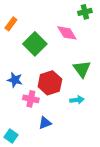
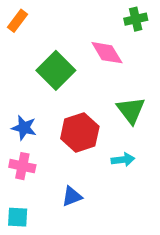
orange rectangle: (11, 24) -> (18, 21), moved
pink cross: (31, 99) -> (22, 166), moved
cyan square: (11, 136) -> (18, 217), turned -32

